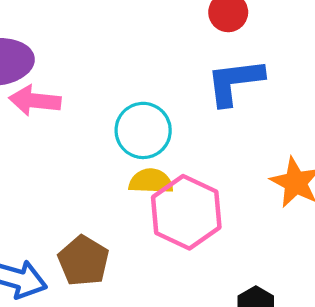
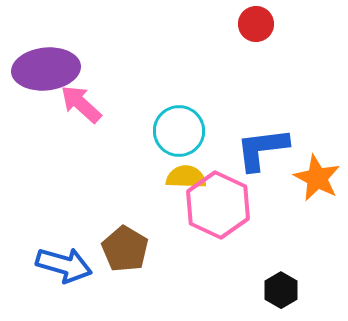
blue L-shape: (235, 82) -> (262, 149), moved
pink arrow: (35, 101) -> (81, 104), turned 36

